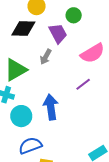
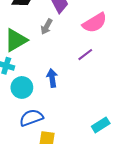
blue arrow: (51, 107) -> (52, 78), size x0.7

